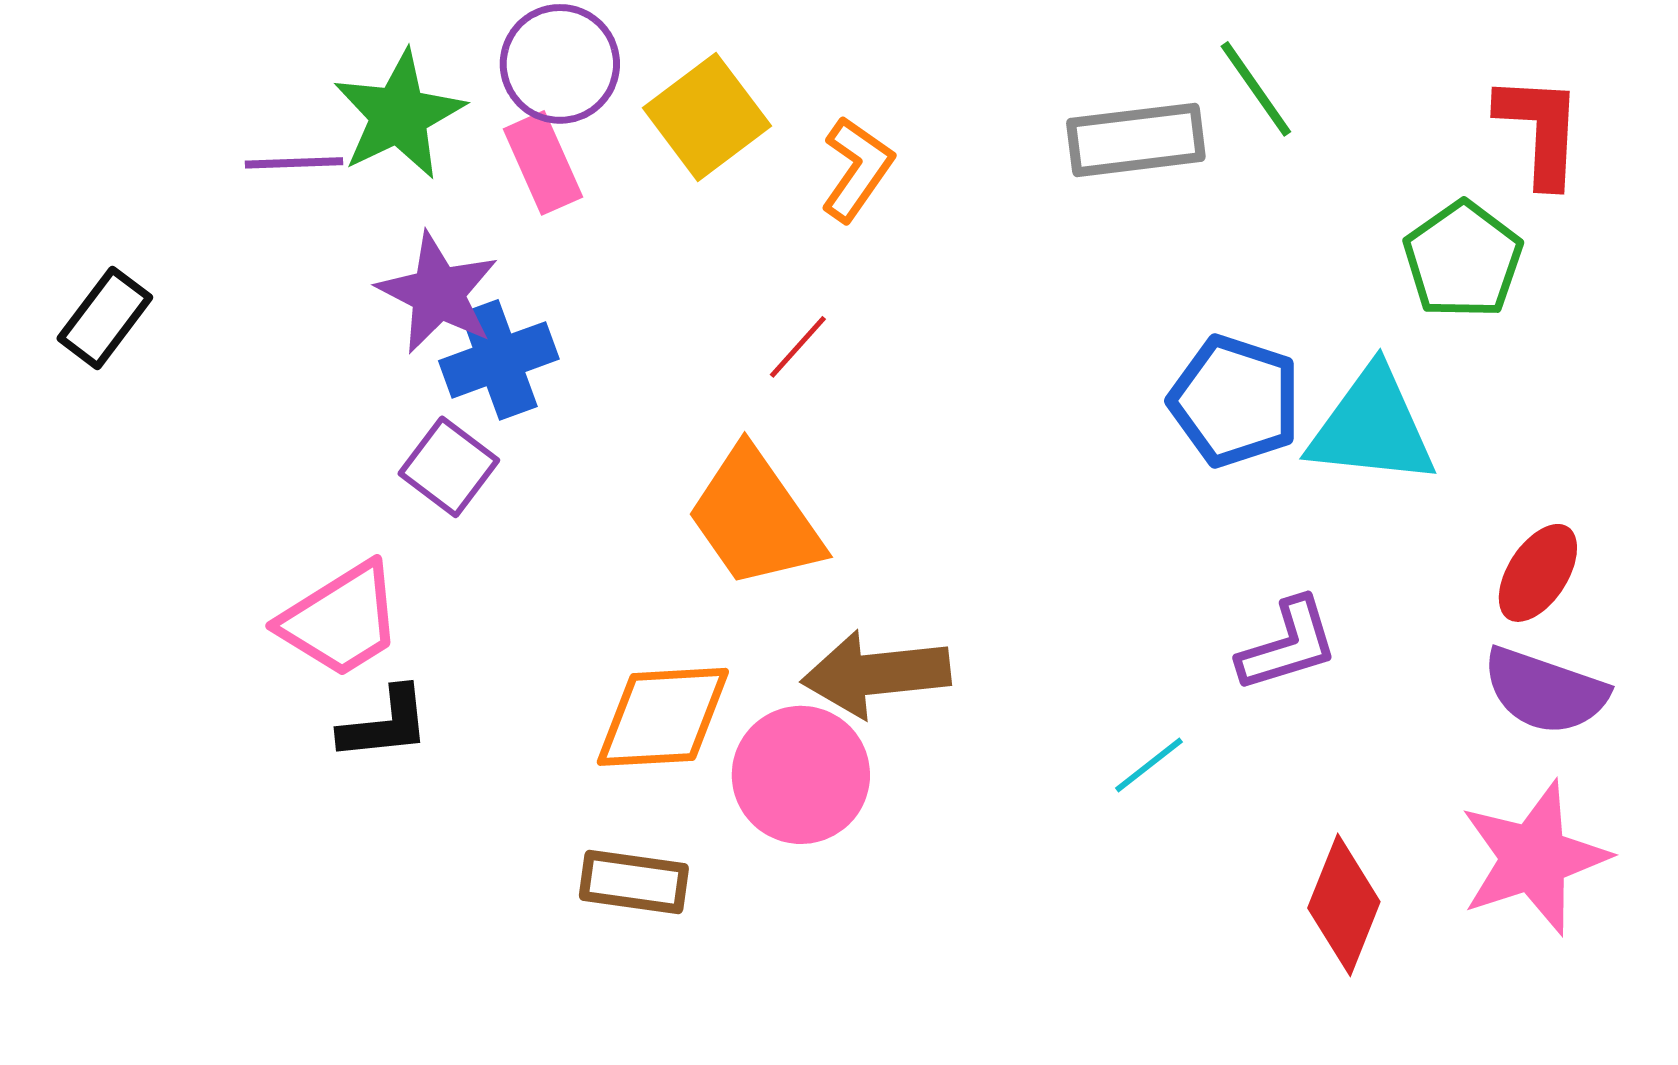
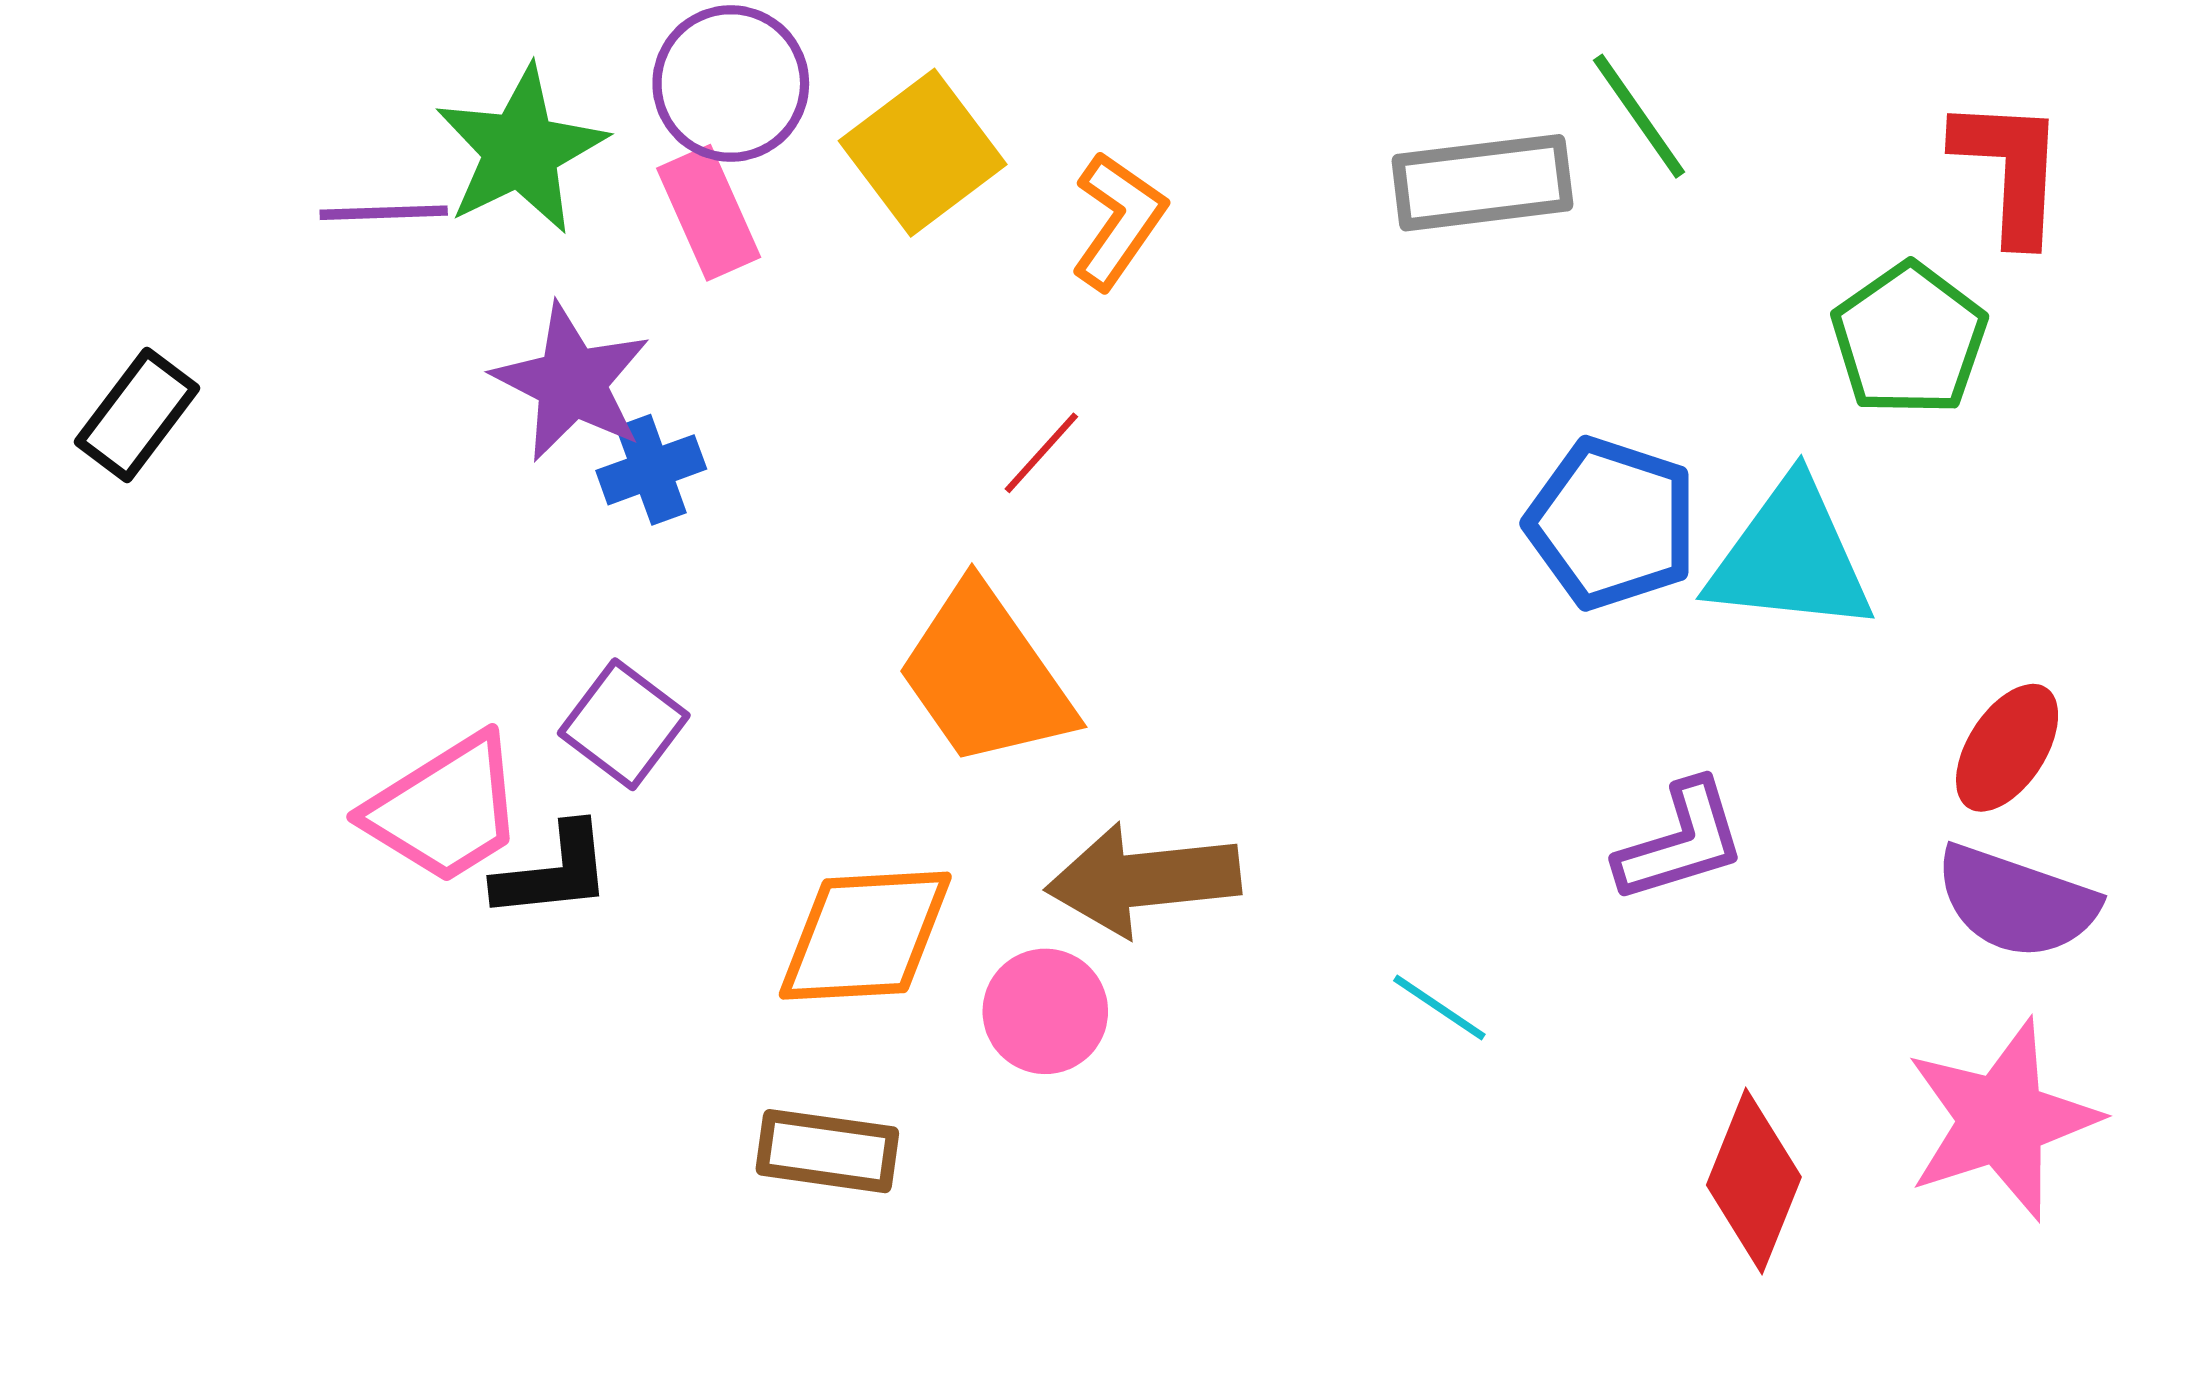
blue cross: (499, 360) -> (651, 470), size x0.7
purple square: (449, 467) -> (624, 724), moved
black L-shape: (385, 724) -> (553, 872), moved
cyan line: (1149, 765) -> (1439, 1007), moved, turned 72
pink circle: (801, 775) -> (1045, 1011), size x0.7

